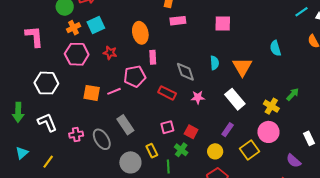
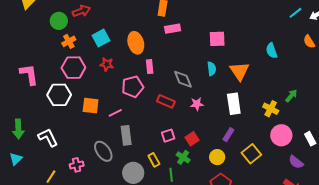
pink square: (223, 23) -> (217, 39), moved
cyan square: (96, 25) -> (101, 38), moved
pink L-shape: (34, 37) -> (29, 74), moved
white hexagon: (46, 83) -> (59, 95), moved
pink line: (114, 91) -> (115, 113), moved
white rectangle: (235, 99) -> (234, 104), turned 35
gray rectangle: (125, 125) -> (126, 135), turned 30
red square: (191, 132) -> (192, 139), turned 32
pink circle: (268, 132) -> (281, 135), moved
pink cross: (76, 135) -> (77, 165), moved
cyan triangle: (22, 153) -> (16, 159), moved

